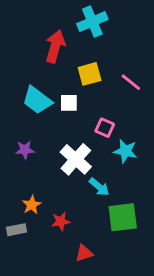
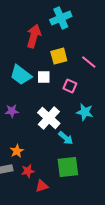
pink square: (105, 128) -> (70, 86), moved
green square: (123, 217) -> (68, 167), moved
red star: (61, 221) -> (28, 171), moved
red triangle: (84, 253) -> (42, 186), moved

